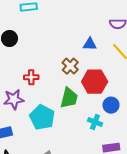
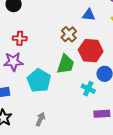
red cross: (31, 77) -> (20, 38), moved

